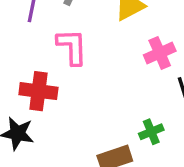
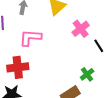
pink L-shape: (72, 47) -> (30, 38), turned -70

